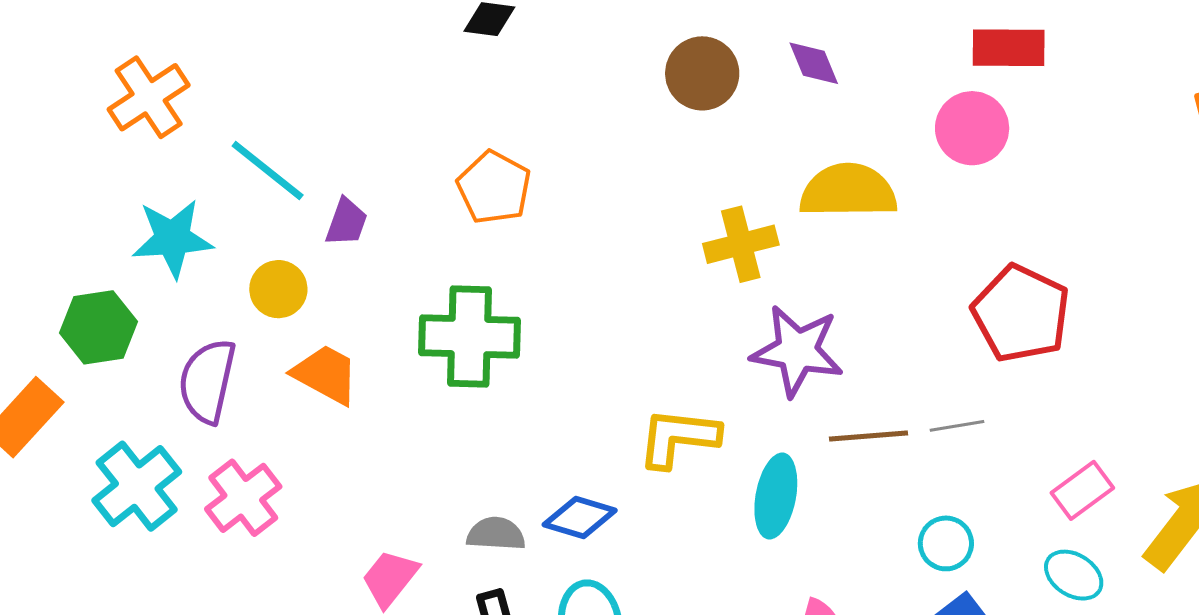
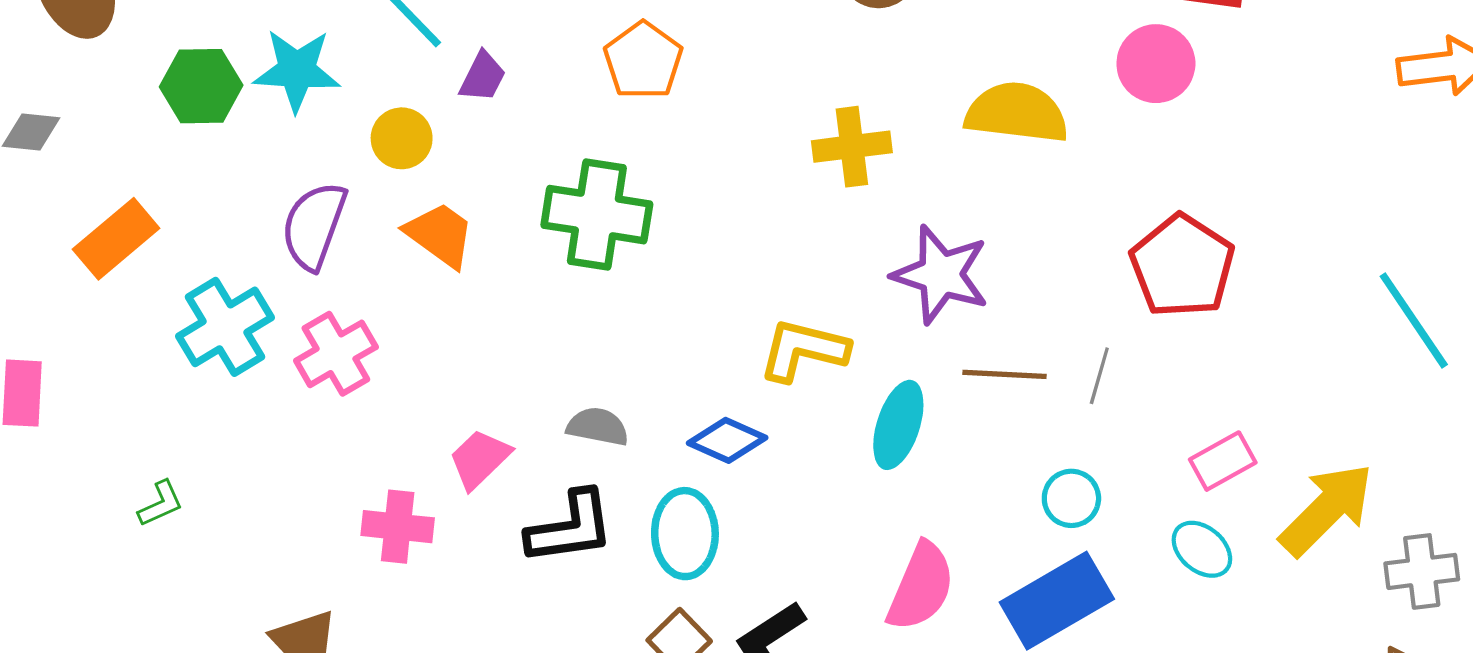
yellow cross: (741, 244) -> (852, 147), moved
green hexagon: (99, 327) -> (201, 86), moved
gray line: (957, 426) -> (1099, 376), turned -72
blue diamond: (580, 517) -> (727, 440), moved

